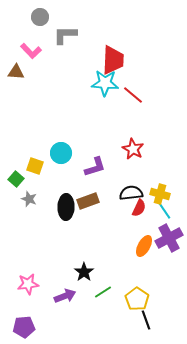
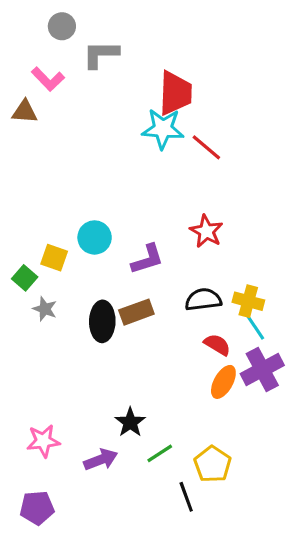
red semicircle: (139, 208) -> (217, 345), moved, turned -84
black line: (146, 320) -> (186, 497), moved

